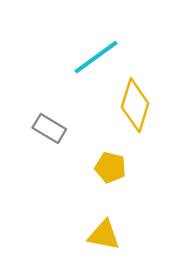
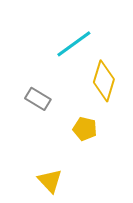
yellow triangle: (104, 235) -> (50, 181), moved, turned 36

